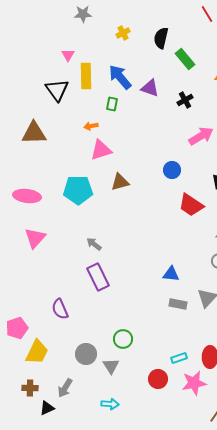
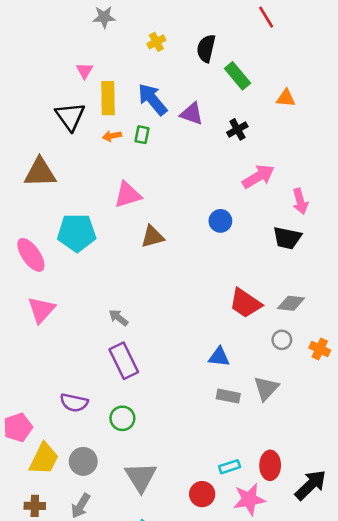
orange arrow: (91, 126) -> (112, 136), moved
cyan pentagon: (78, 190) -> (77, 233), moved
pink ellipse: (27, 196) -> (31, 255), turned 48
red trapezoid: (191, 205) -> (245, 303), moved
purple semicircle: (60, 309) -> (74, 403), turned -55
green circle: (123, 339) -> (122, 418), moved
gray circle: (86, 354) -> (83, 461), moved
gray triangle: (111, 366) -> (141, 477), size x1.5

